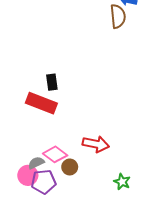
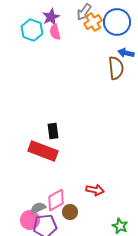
red arrow: (96, 144) -> (95, 190), size x0.7
pink diamond: (55, 154) -> (56, 200), turned -65

